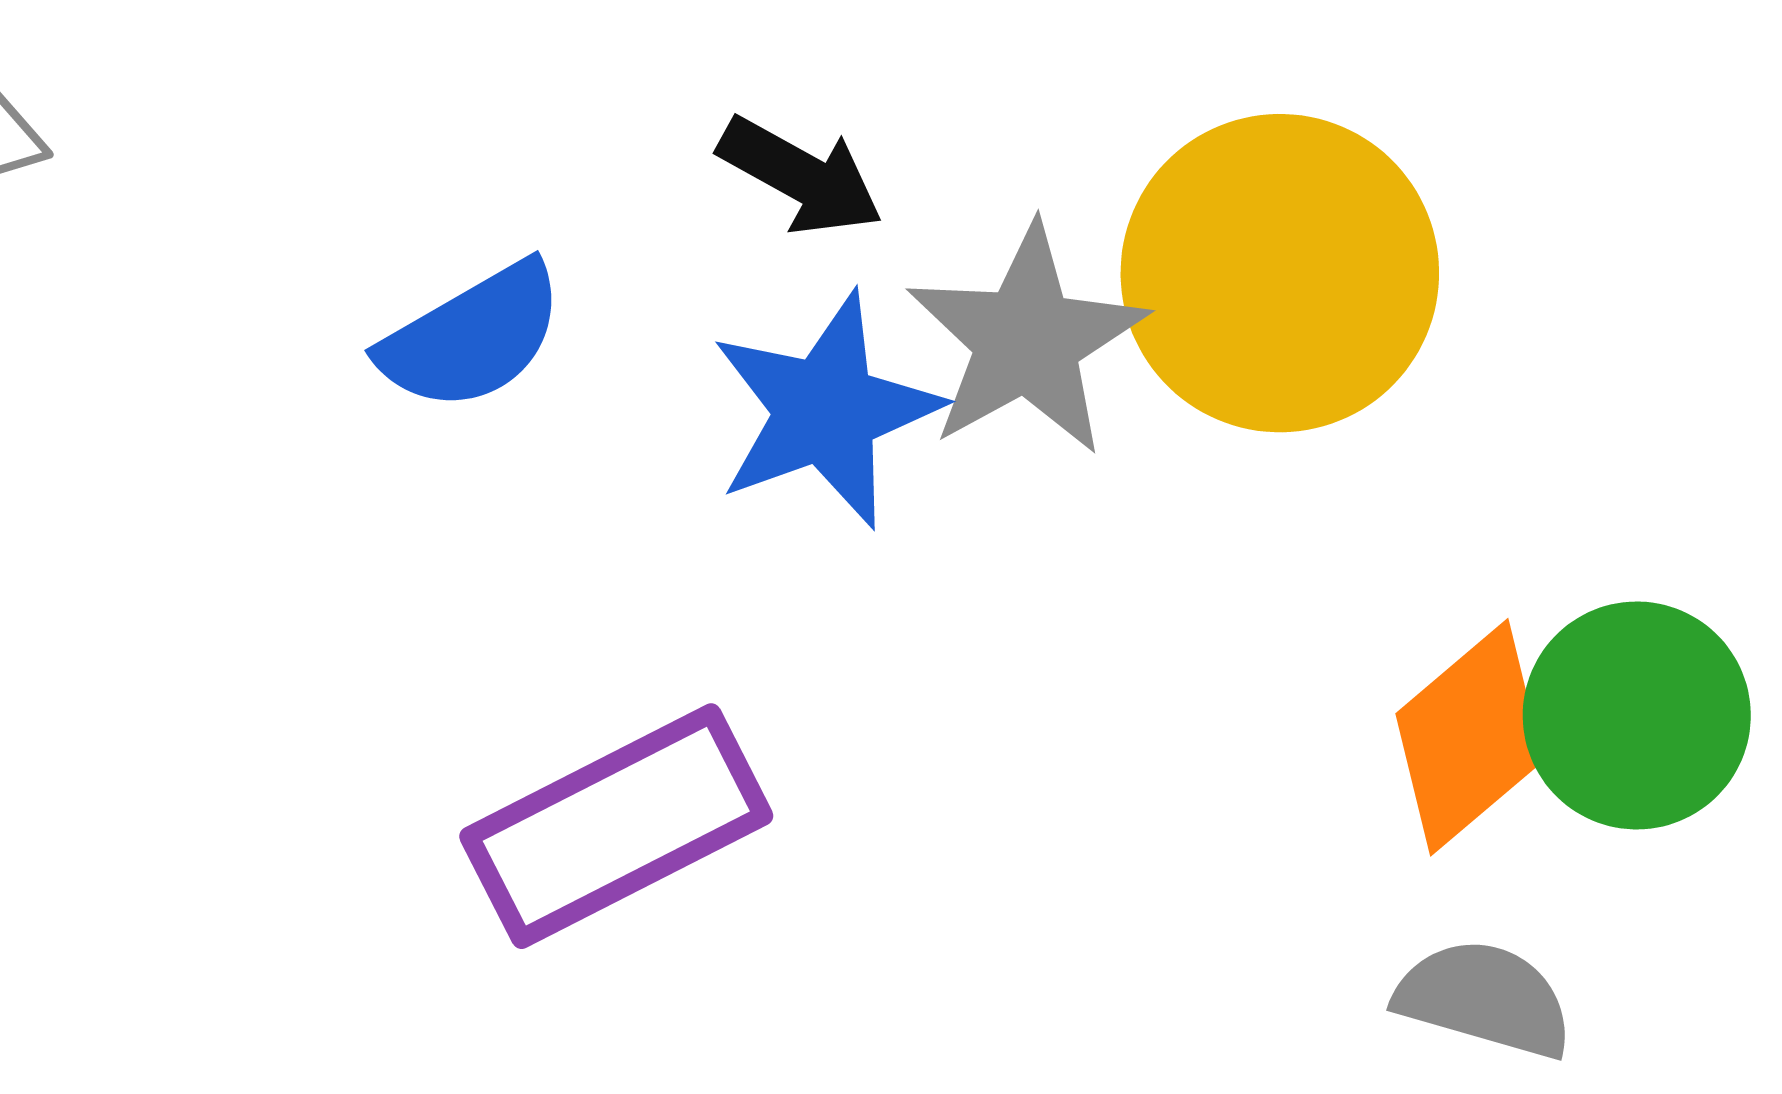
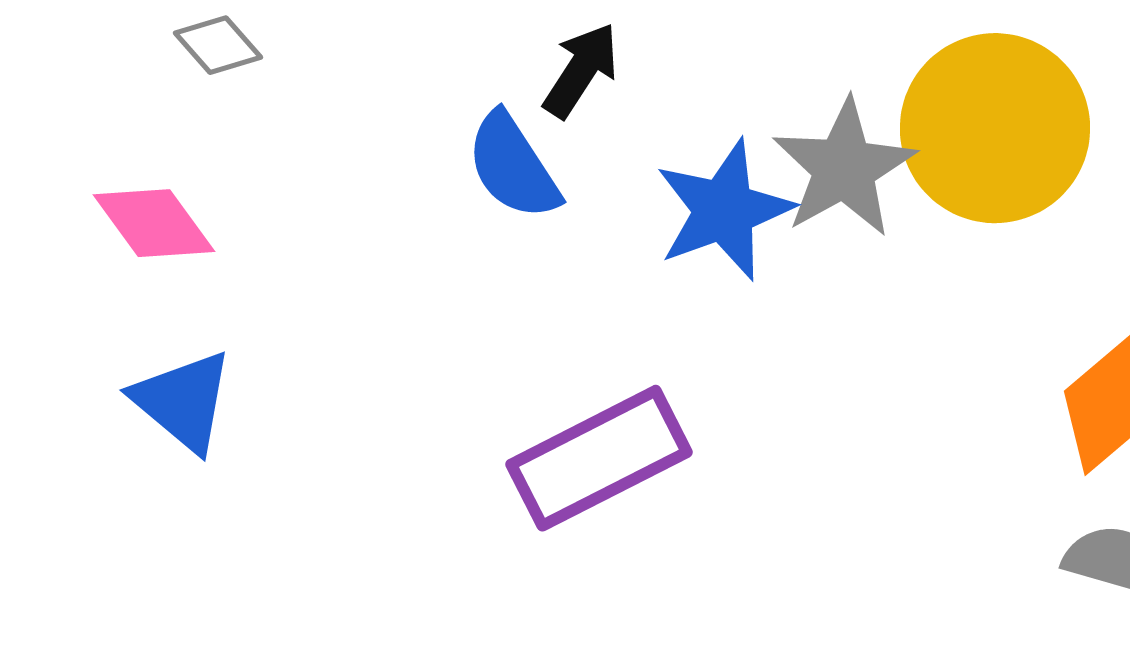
black arrow: (801, 176) -> (581, 70), moved, turned -86
blue semicircle: (472, 337) -> (513, 166), turned 87

